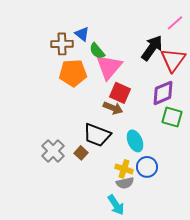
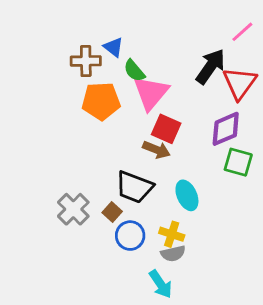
blue circle: (147, 167) -> (130, 236), moved

